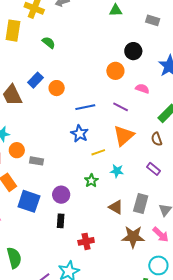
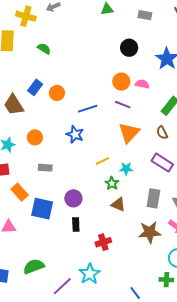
orange circle: (115, 71) -> (121, 82), moved
blue star: (80, 134) -> (75, 134), moved
orange circle: (17, 150) -> (35, 137), moved
yellow line: (98, 152) -> (102, 161), moved
purple rectangle: (153, 169) -> (162, 163), size x1.5
green star: (91, 181) -> (112, 183), moved
brown triangle: (116, 207) -> (118, 204), moved
green semicircle: (14, 258) -> (34, 266), turned -90

